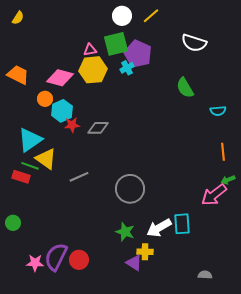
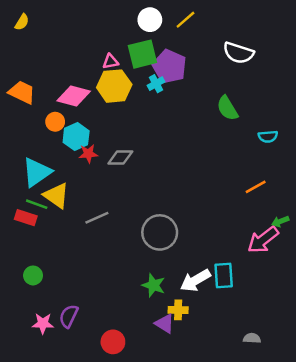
orange line: (223, 152) -> (256, 187), moved, turned 66
green circle: (13, 223) -> (33, 275), moved
purple semicircle: (56, 257) -> (69, 316), size x0.7
red circle: (79, 260) -> (113, 342), moved

